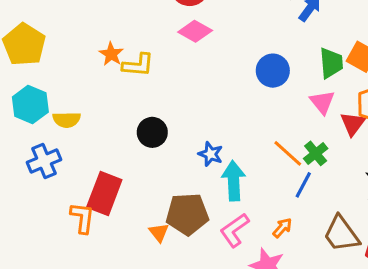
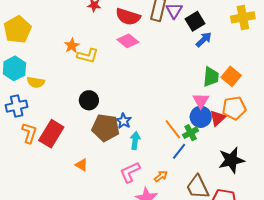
blue circle: (273, 71) -> (201, 117), moved
cyan arrow: (234, 181) -> (135, 141), size x0.7
brown pentagon: (187, 214) -> (106, 128), moved
orange L-shape: (82, 218) -> (29, 133), moved
orange triangle: (159, 232) -> (82, 165), turned -32

